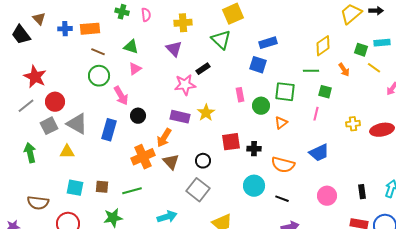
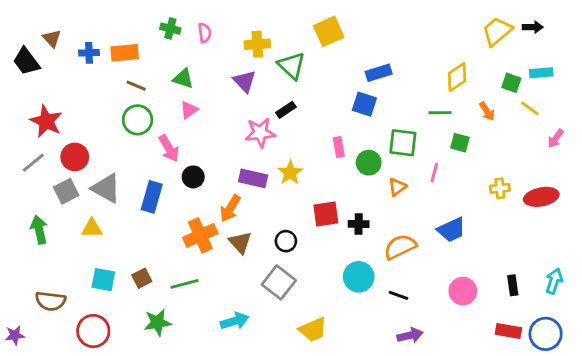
green triangle: (221, 40) -> (292, 66), moved
pink line: (316, 114) -> (434, 173), moved
orange semicircle: (283, 165) -> (400, 247), turned 140
brown square: (102, 187) -> (142, 278), turned -32

